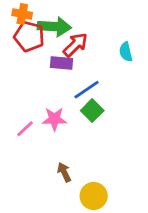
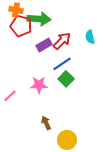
red arrow: (75, 45) -> (62, 41), moved
purple rectangle: (61, 63) -> (44, 45), turned -35
pink line: (25, 129) -> (10, 96), moved

